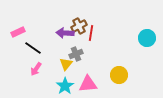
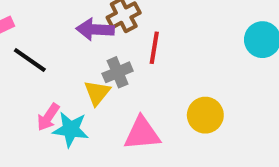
red line: (91, 33) -> (154, 48), moved
pink arrow: (36, 69) -> (48, 117), moved
cyan star: (65, 86) -> (71, 129), moved, turned -30

